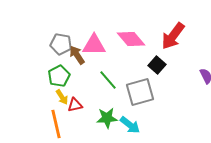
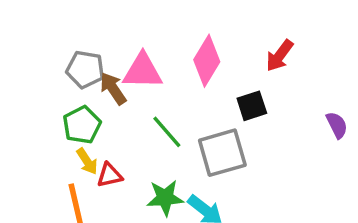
red arrow: (173, 36) -> (280, 56), size x0.7
pink diamond: (131, 39) -> (207, 61), turned 72
black square: (157, 65) -> (252, 106), turned 30

